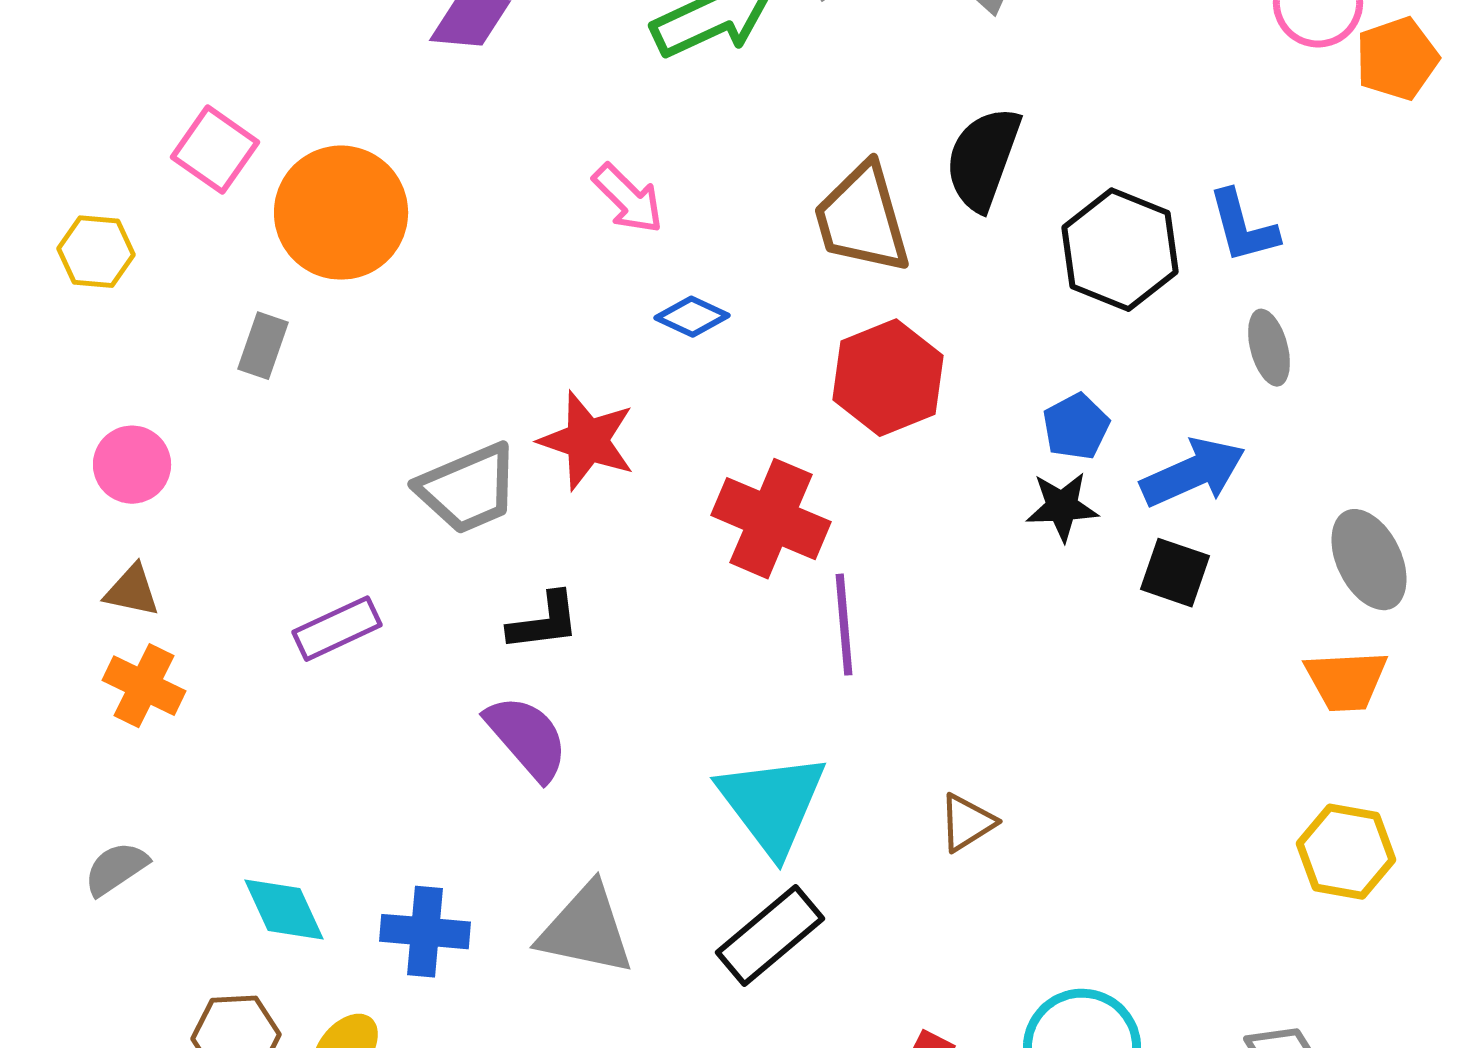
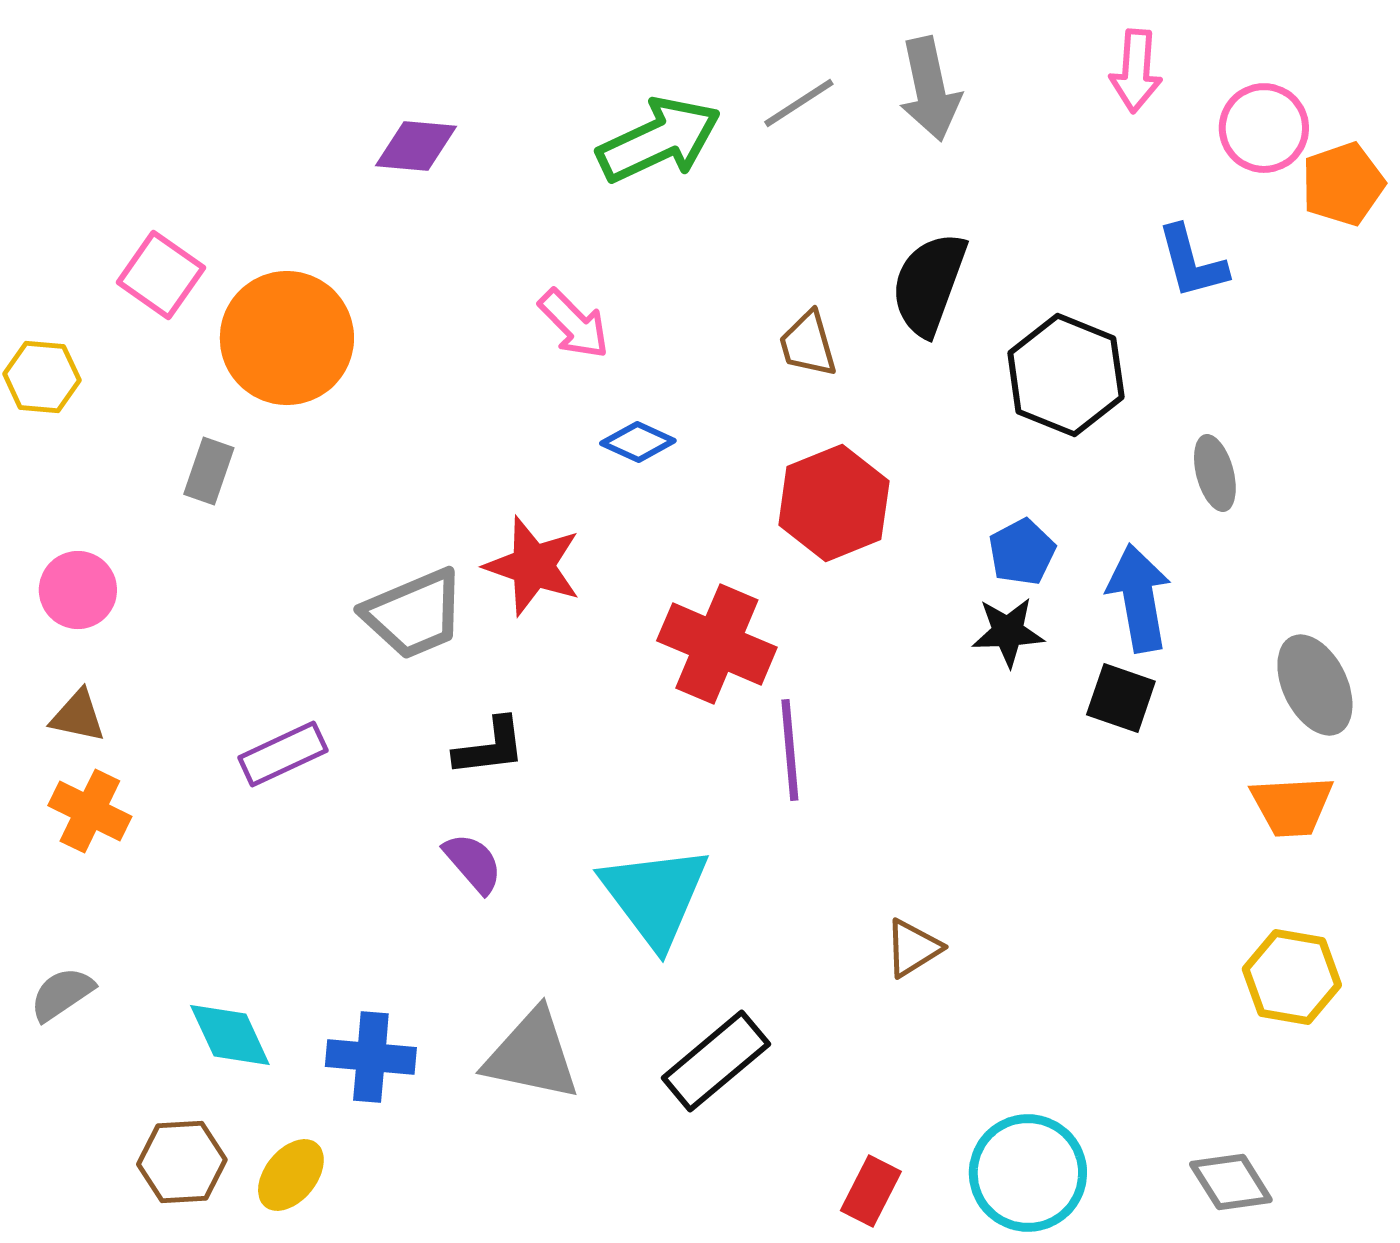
brown trapezoid: (862, 219) -> (808, 344), size x0.6
blue L-shape: (1243, 227) -> (1192, 262), moved
blue arrow: (1193, 473) -> (1139, 598), turned -76
purple semicircle: (527, 738) -> (473, 863), size x0.7
cyan triangle: (772, 804) -> (655, 896), moved

